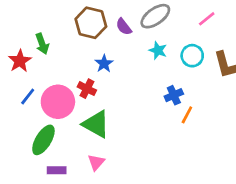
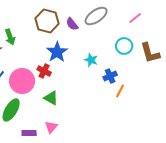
cyan star: (158, 50) -> (91, 60), moved
blue star: (104, 64) -> (57, 52), size x1.5
green triangle: (96, 124) -> (51, 98), size x0.7
purple rectangle: (57, 170) -> (29, 133), moved

